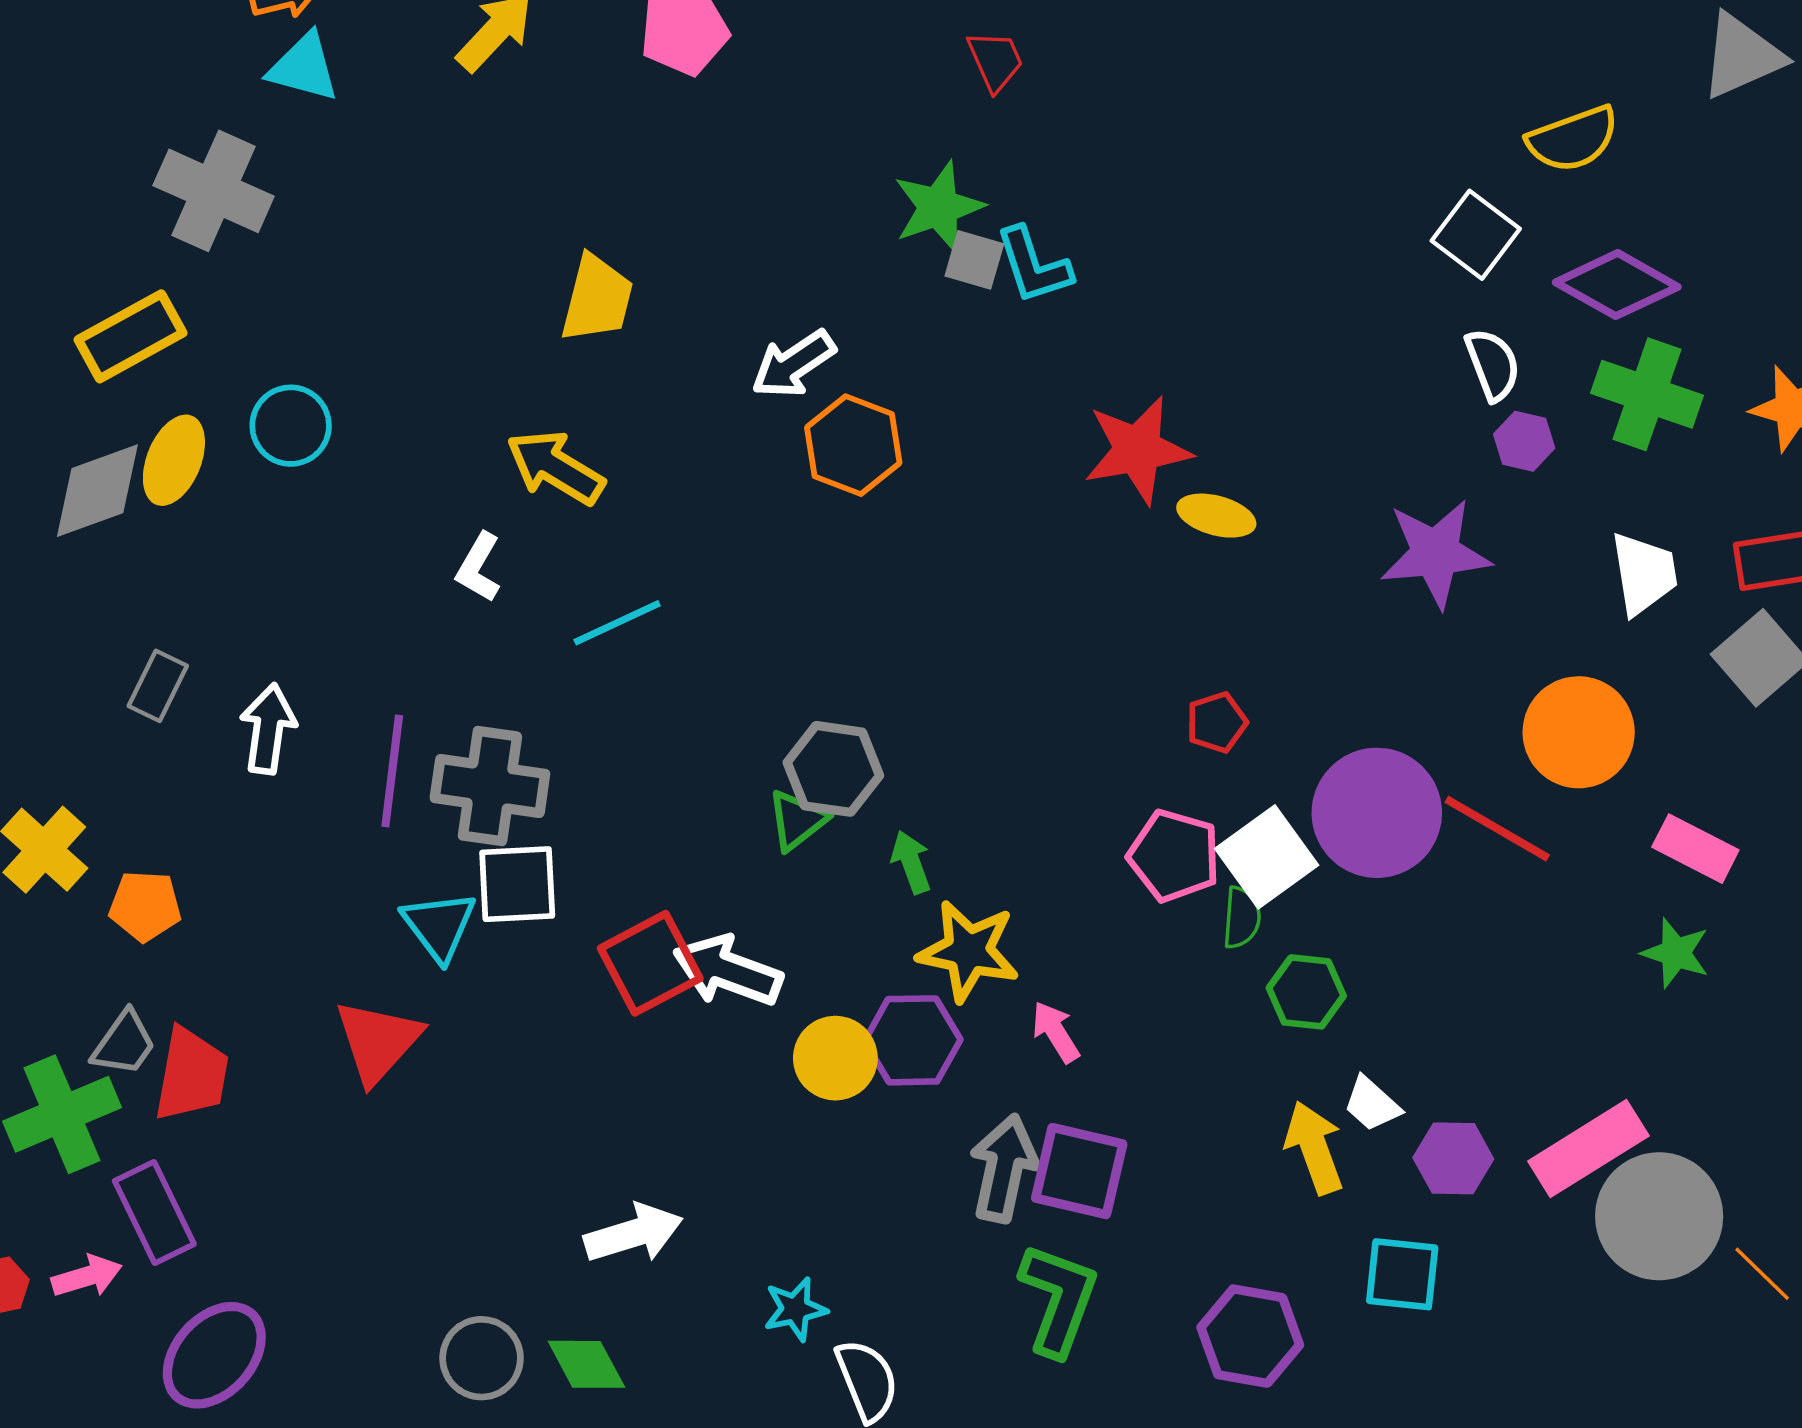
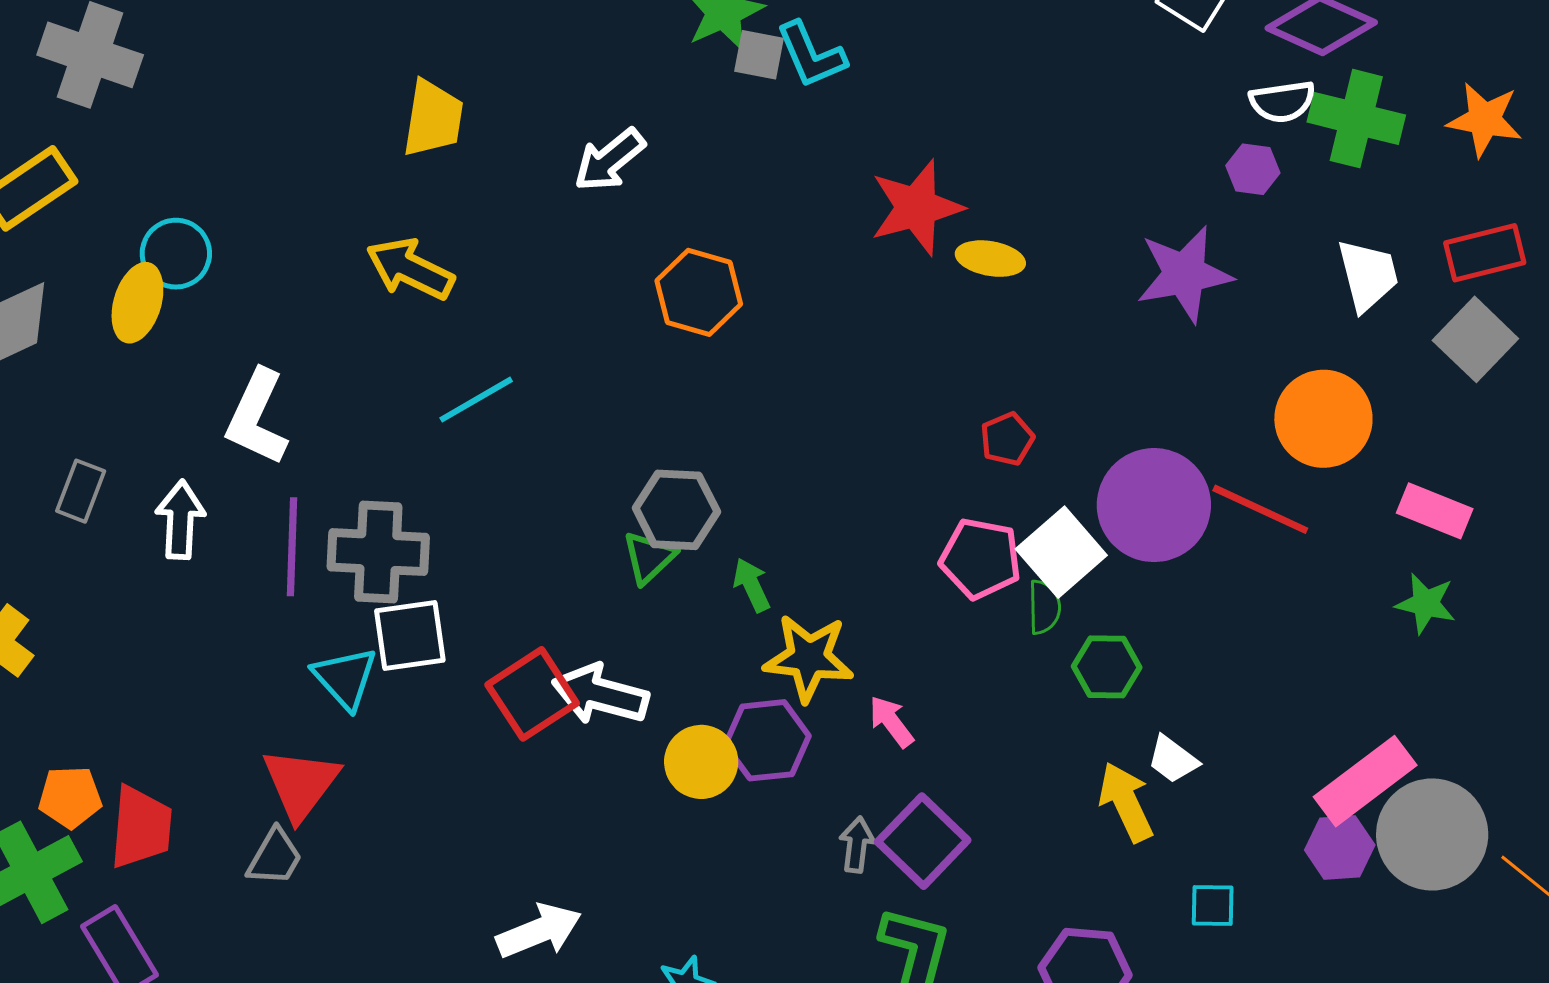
white semicircle: (1493, 365) -> (1282, 102), moved, turned 108
orange hexagon: (853, 445) -> (699, 292), moved
yellow ellipse: (174, 460) -> (137, 303), moved
white L-shape: (479, 567) -> (257, 417), moved, size x1.6
orange pentagon: (145, 906) -> (70, 797), moved
gray trapezoid: (124, 1043) -> (275, 857), moved
purple hexagon: (1453, 1158) -> (1340, 848), moved
gray arrow: (1004, 1168) -> (857, 845), size x0.6
purple square: (1079, 1171) -> (923, 841), turned 36
cyan square: (1402, 1274) -> (1213, 905), size x0.7

